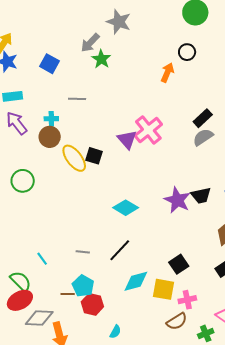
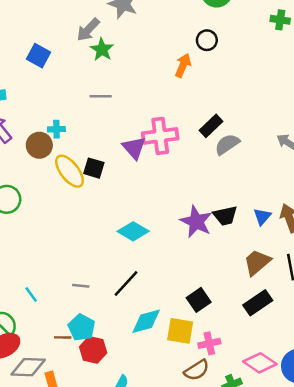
gray line: (77, 99) -> (101, 96), moved
black rectangle: (203, 118) -> (211, 126), moved
cyan cross: (51, 119) -> (56, 129), moved
pink cross: (148, 130) -> (160, 136), turned 32

